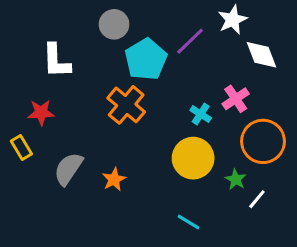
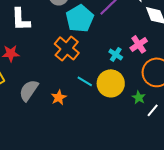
cyan line: (189, 222) -> (85, 81), moved

